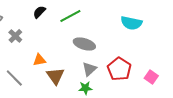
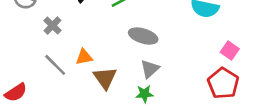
red pentagon: (119, 69) -> (223, 83), moved
pink square: (151, 77) -> (230, 50), moved
gray line: (14, 78) -> (55, 65), moved

